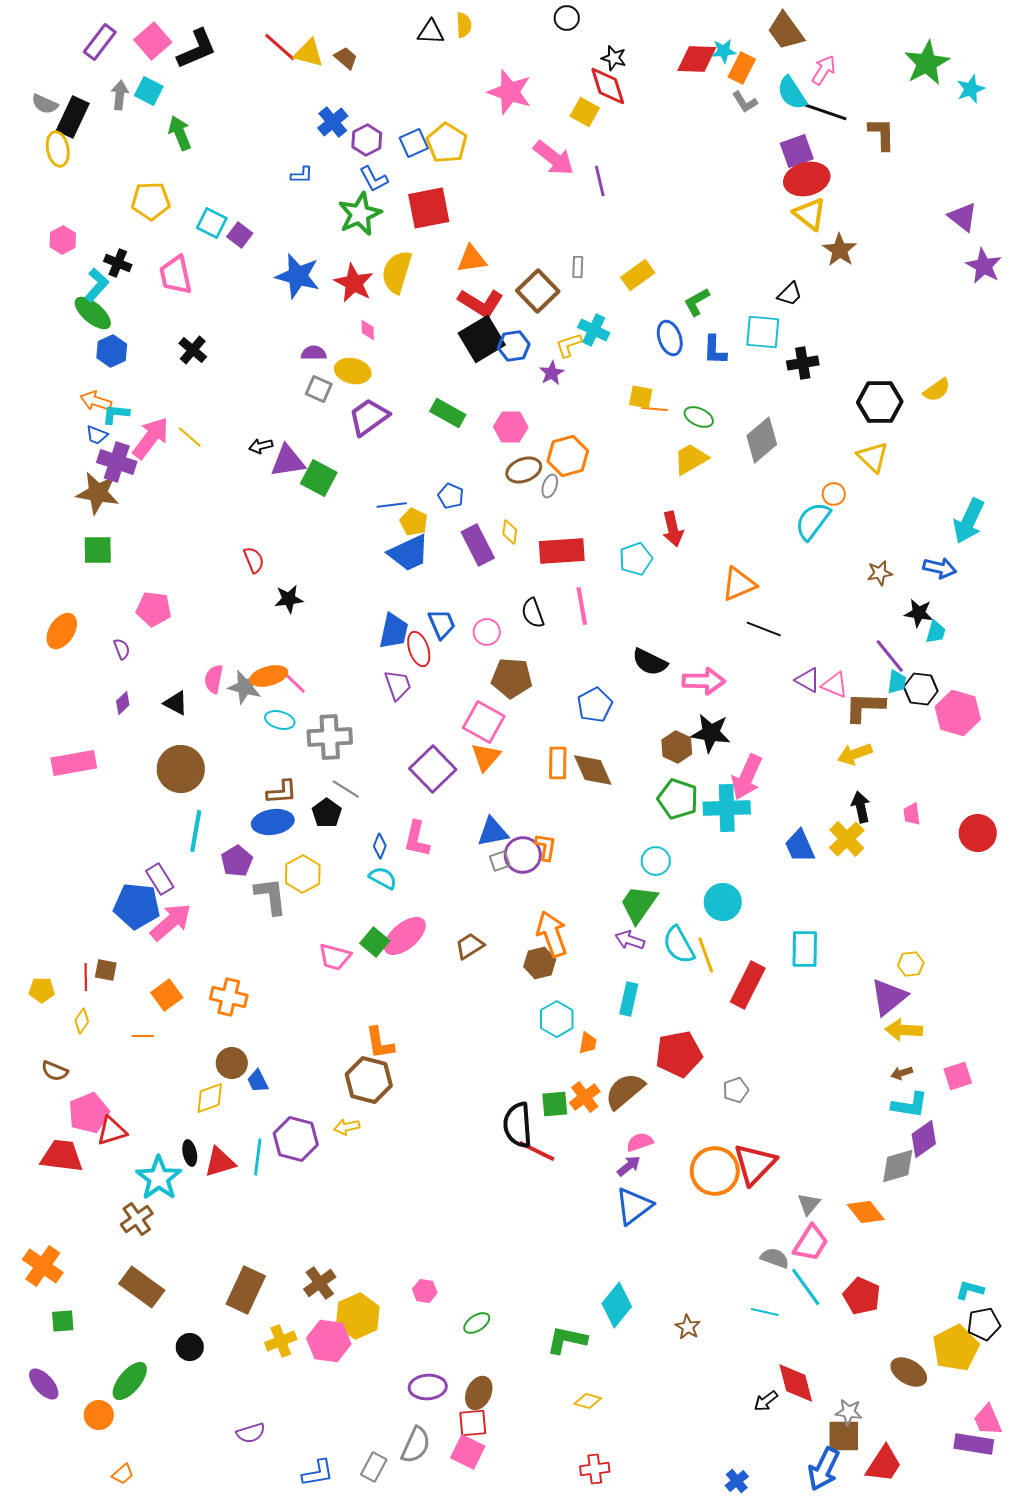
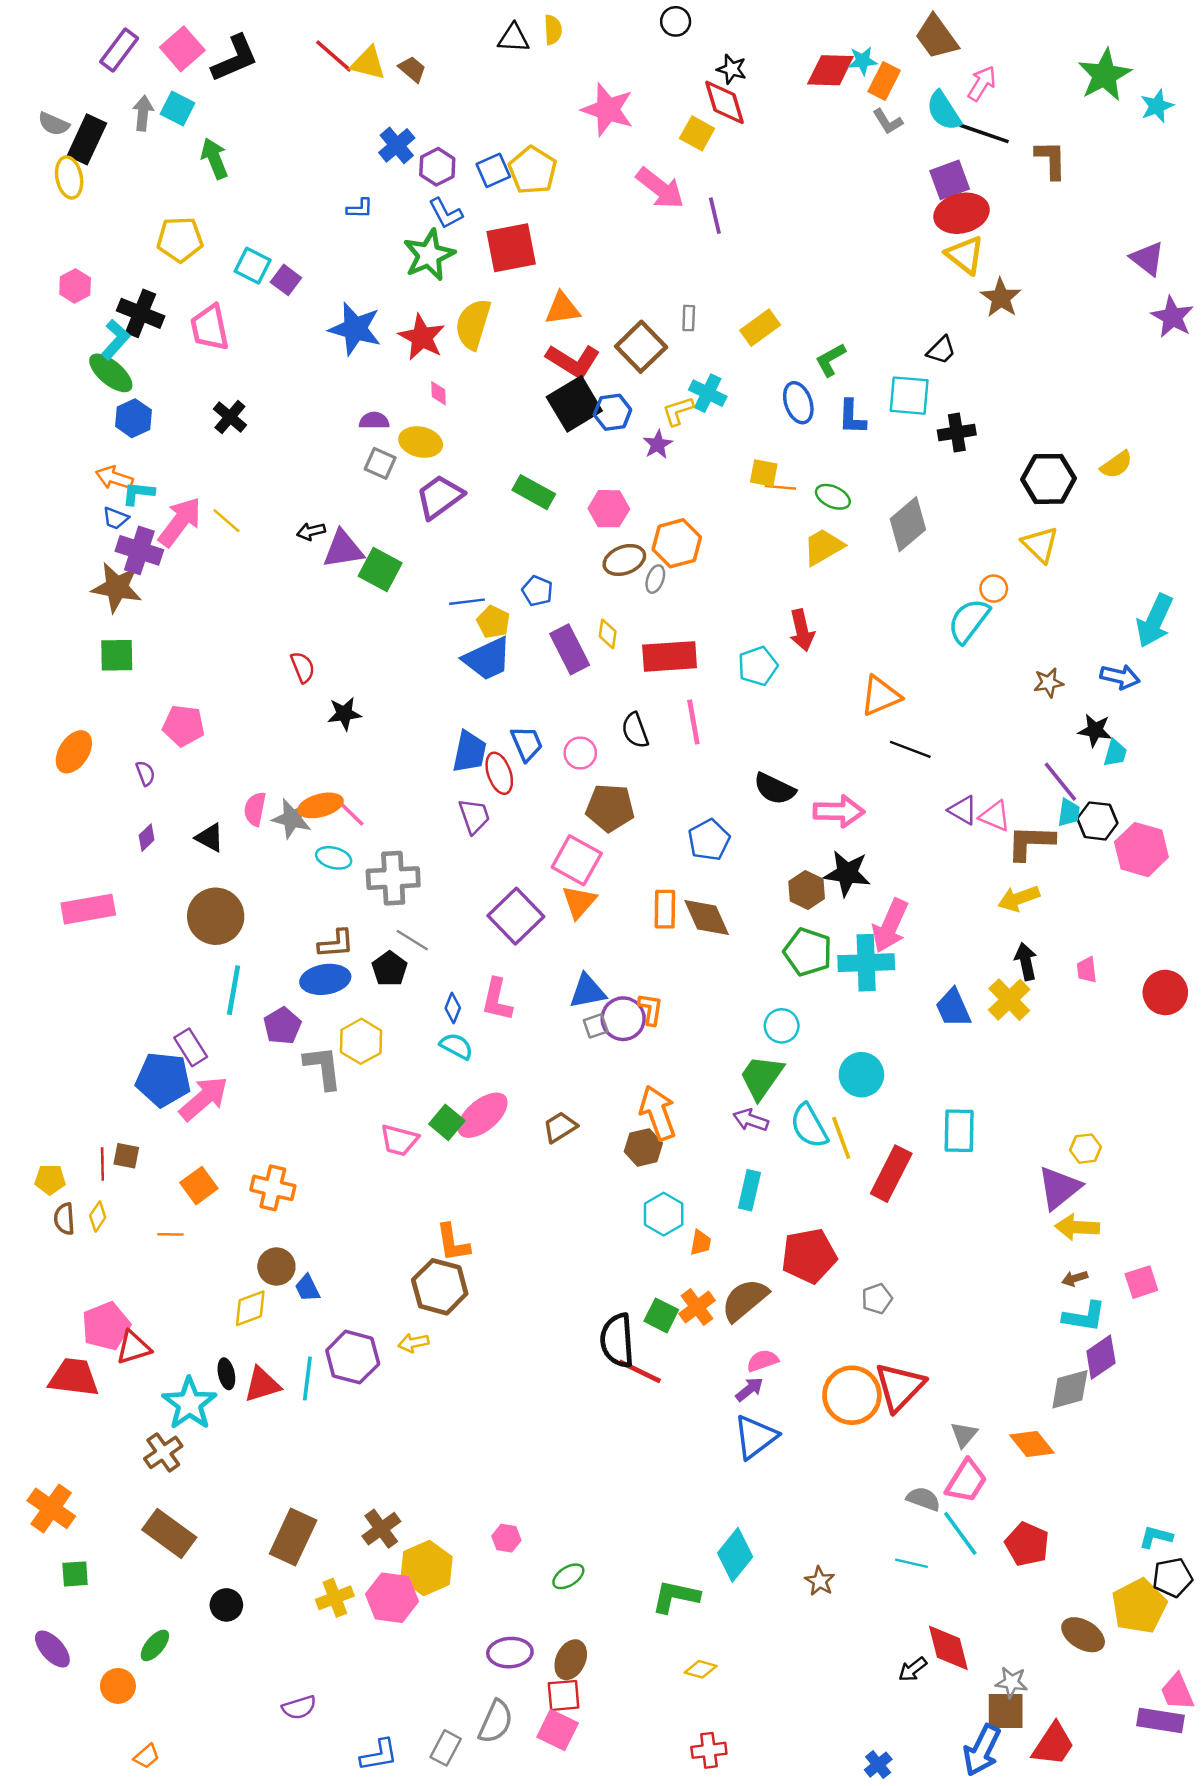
black cross: (118, 263) -> (141, 313), size x1.4
brown semicircle: (55, 1071) -> (64, 1219), moved, turned 64
green square: (555, 1104) -> (661, 1315), turned 32
green ellipse: (130, 1381) -> (155, 1645), size x0.7

